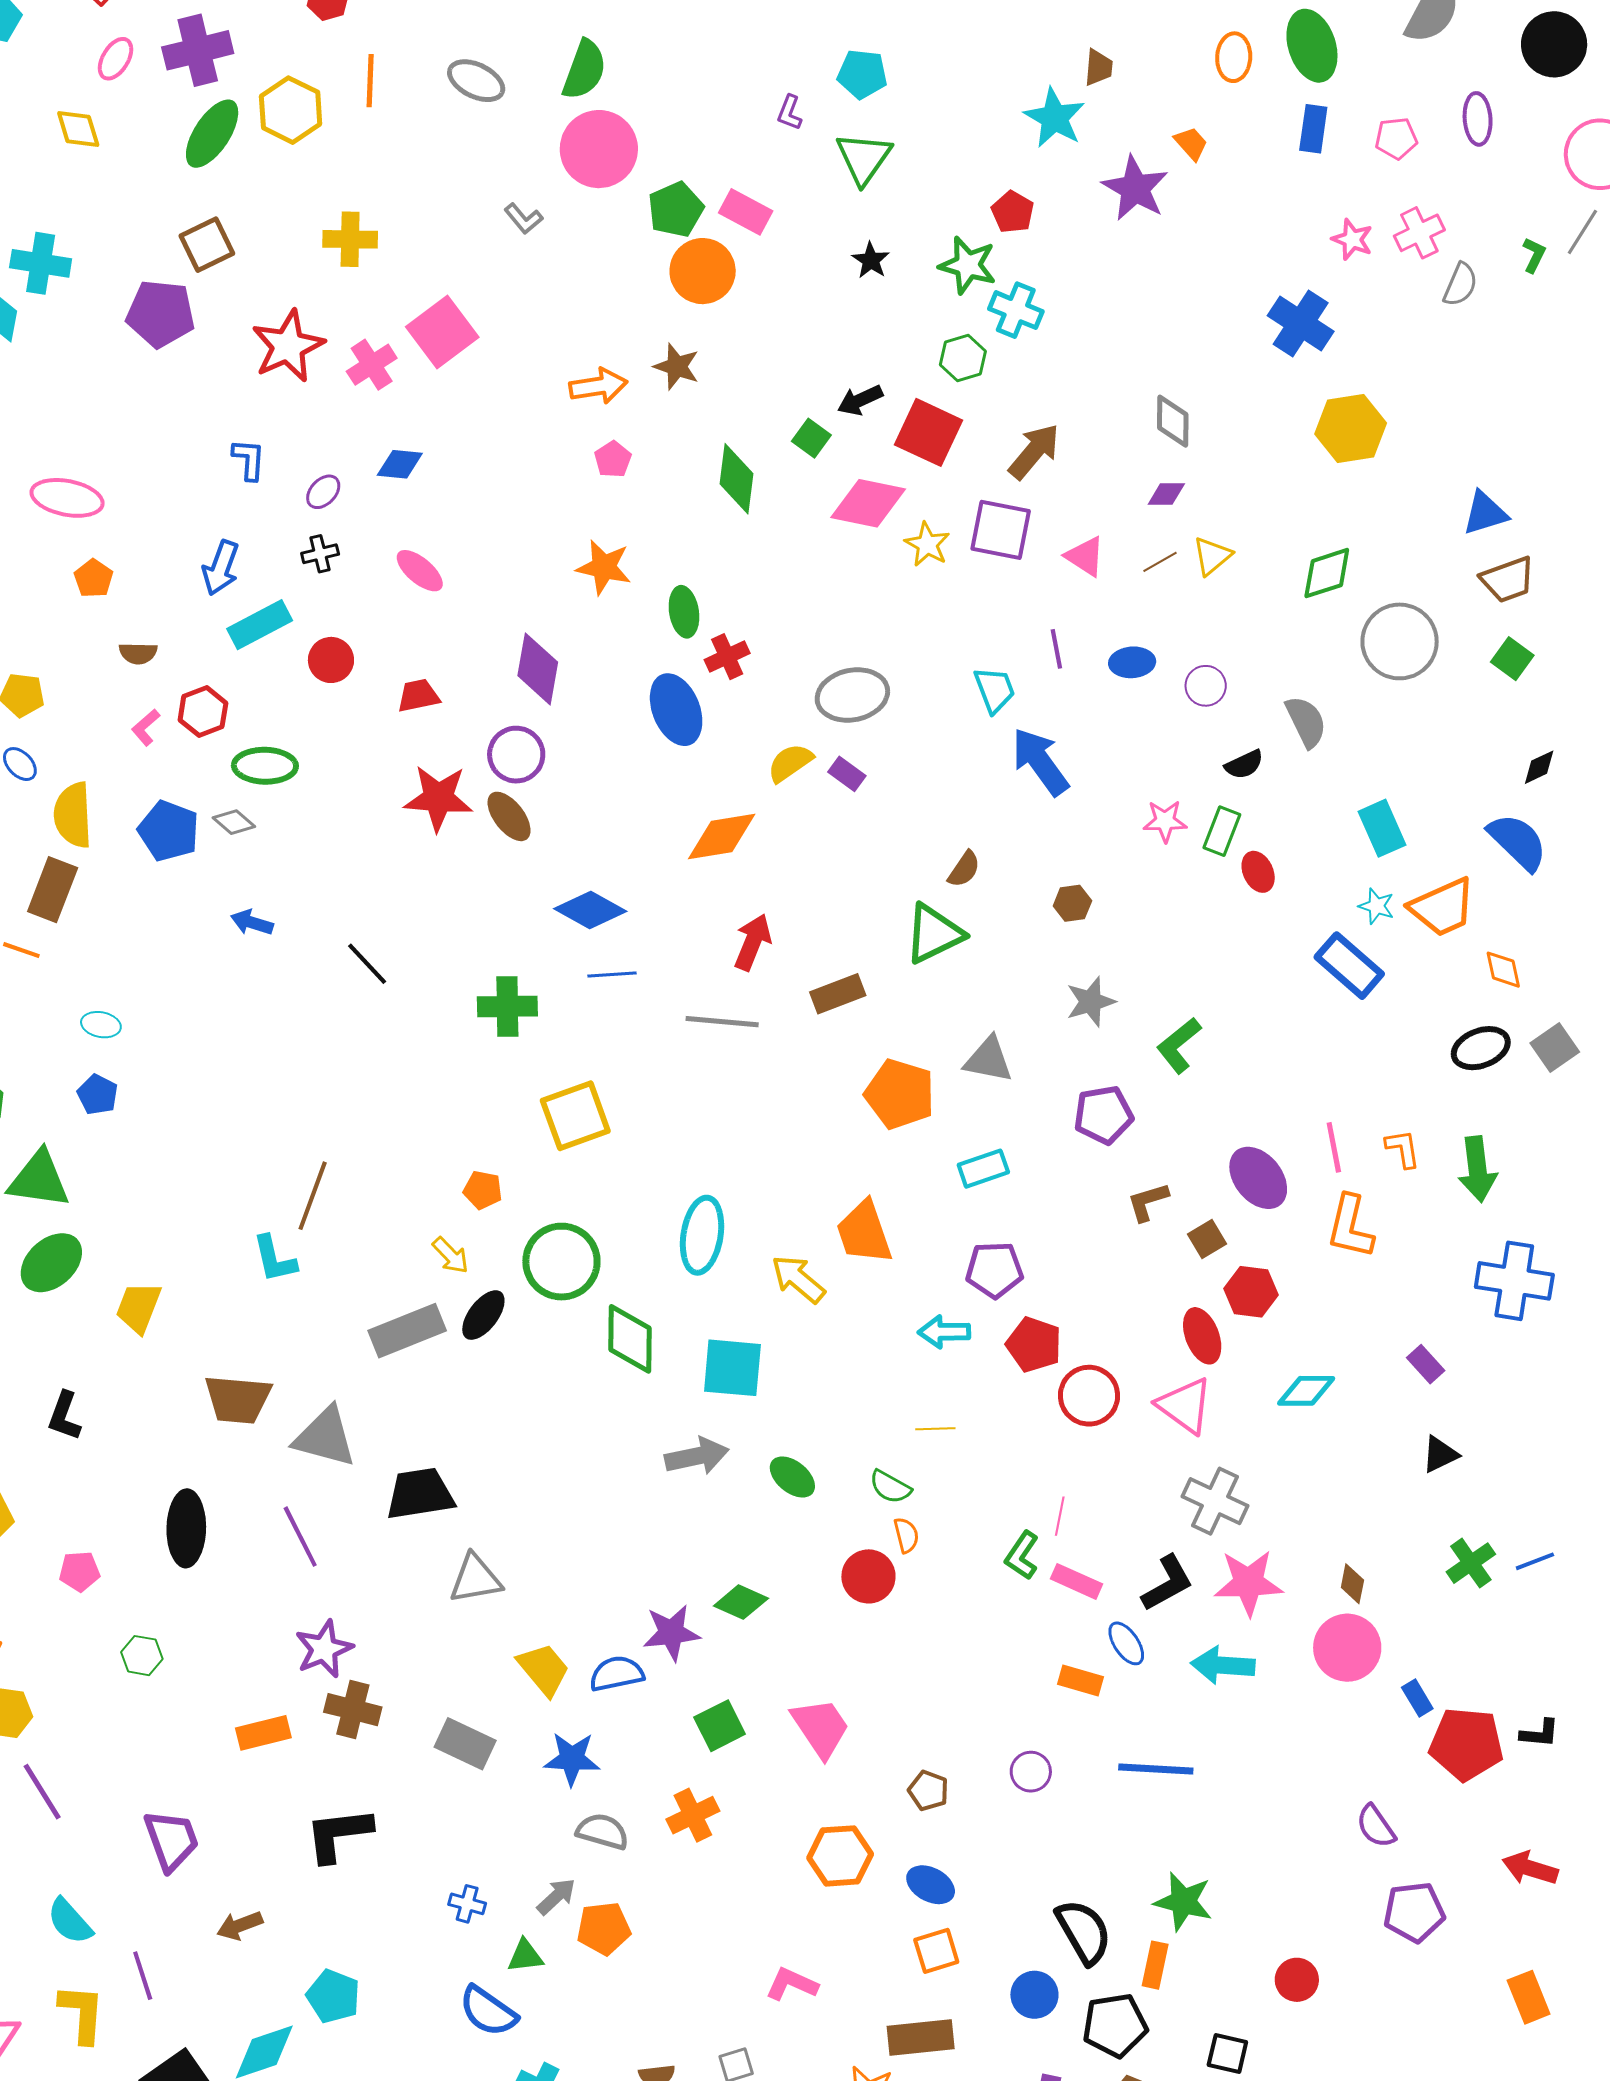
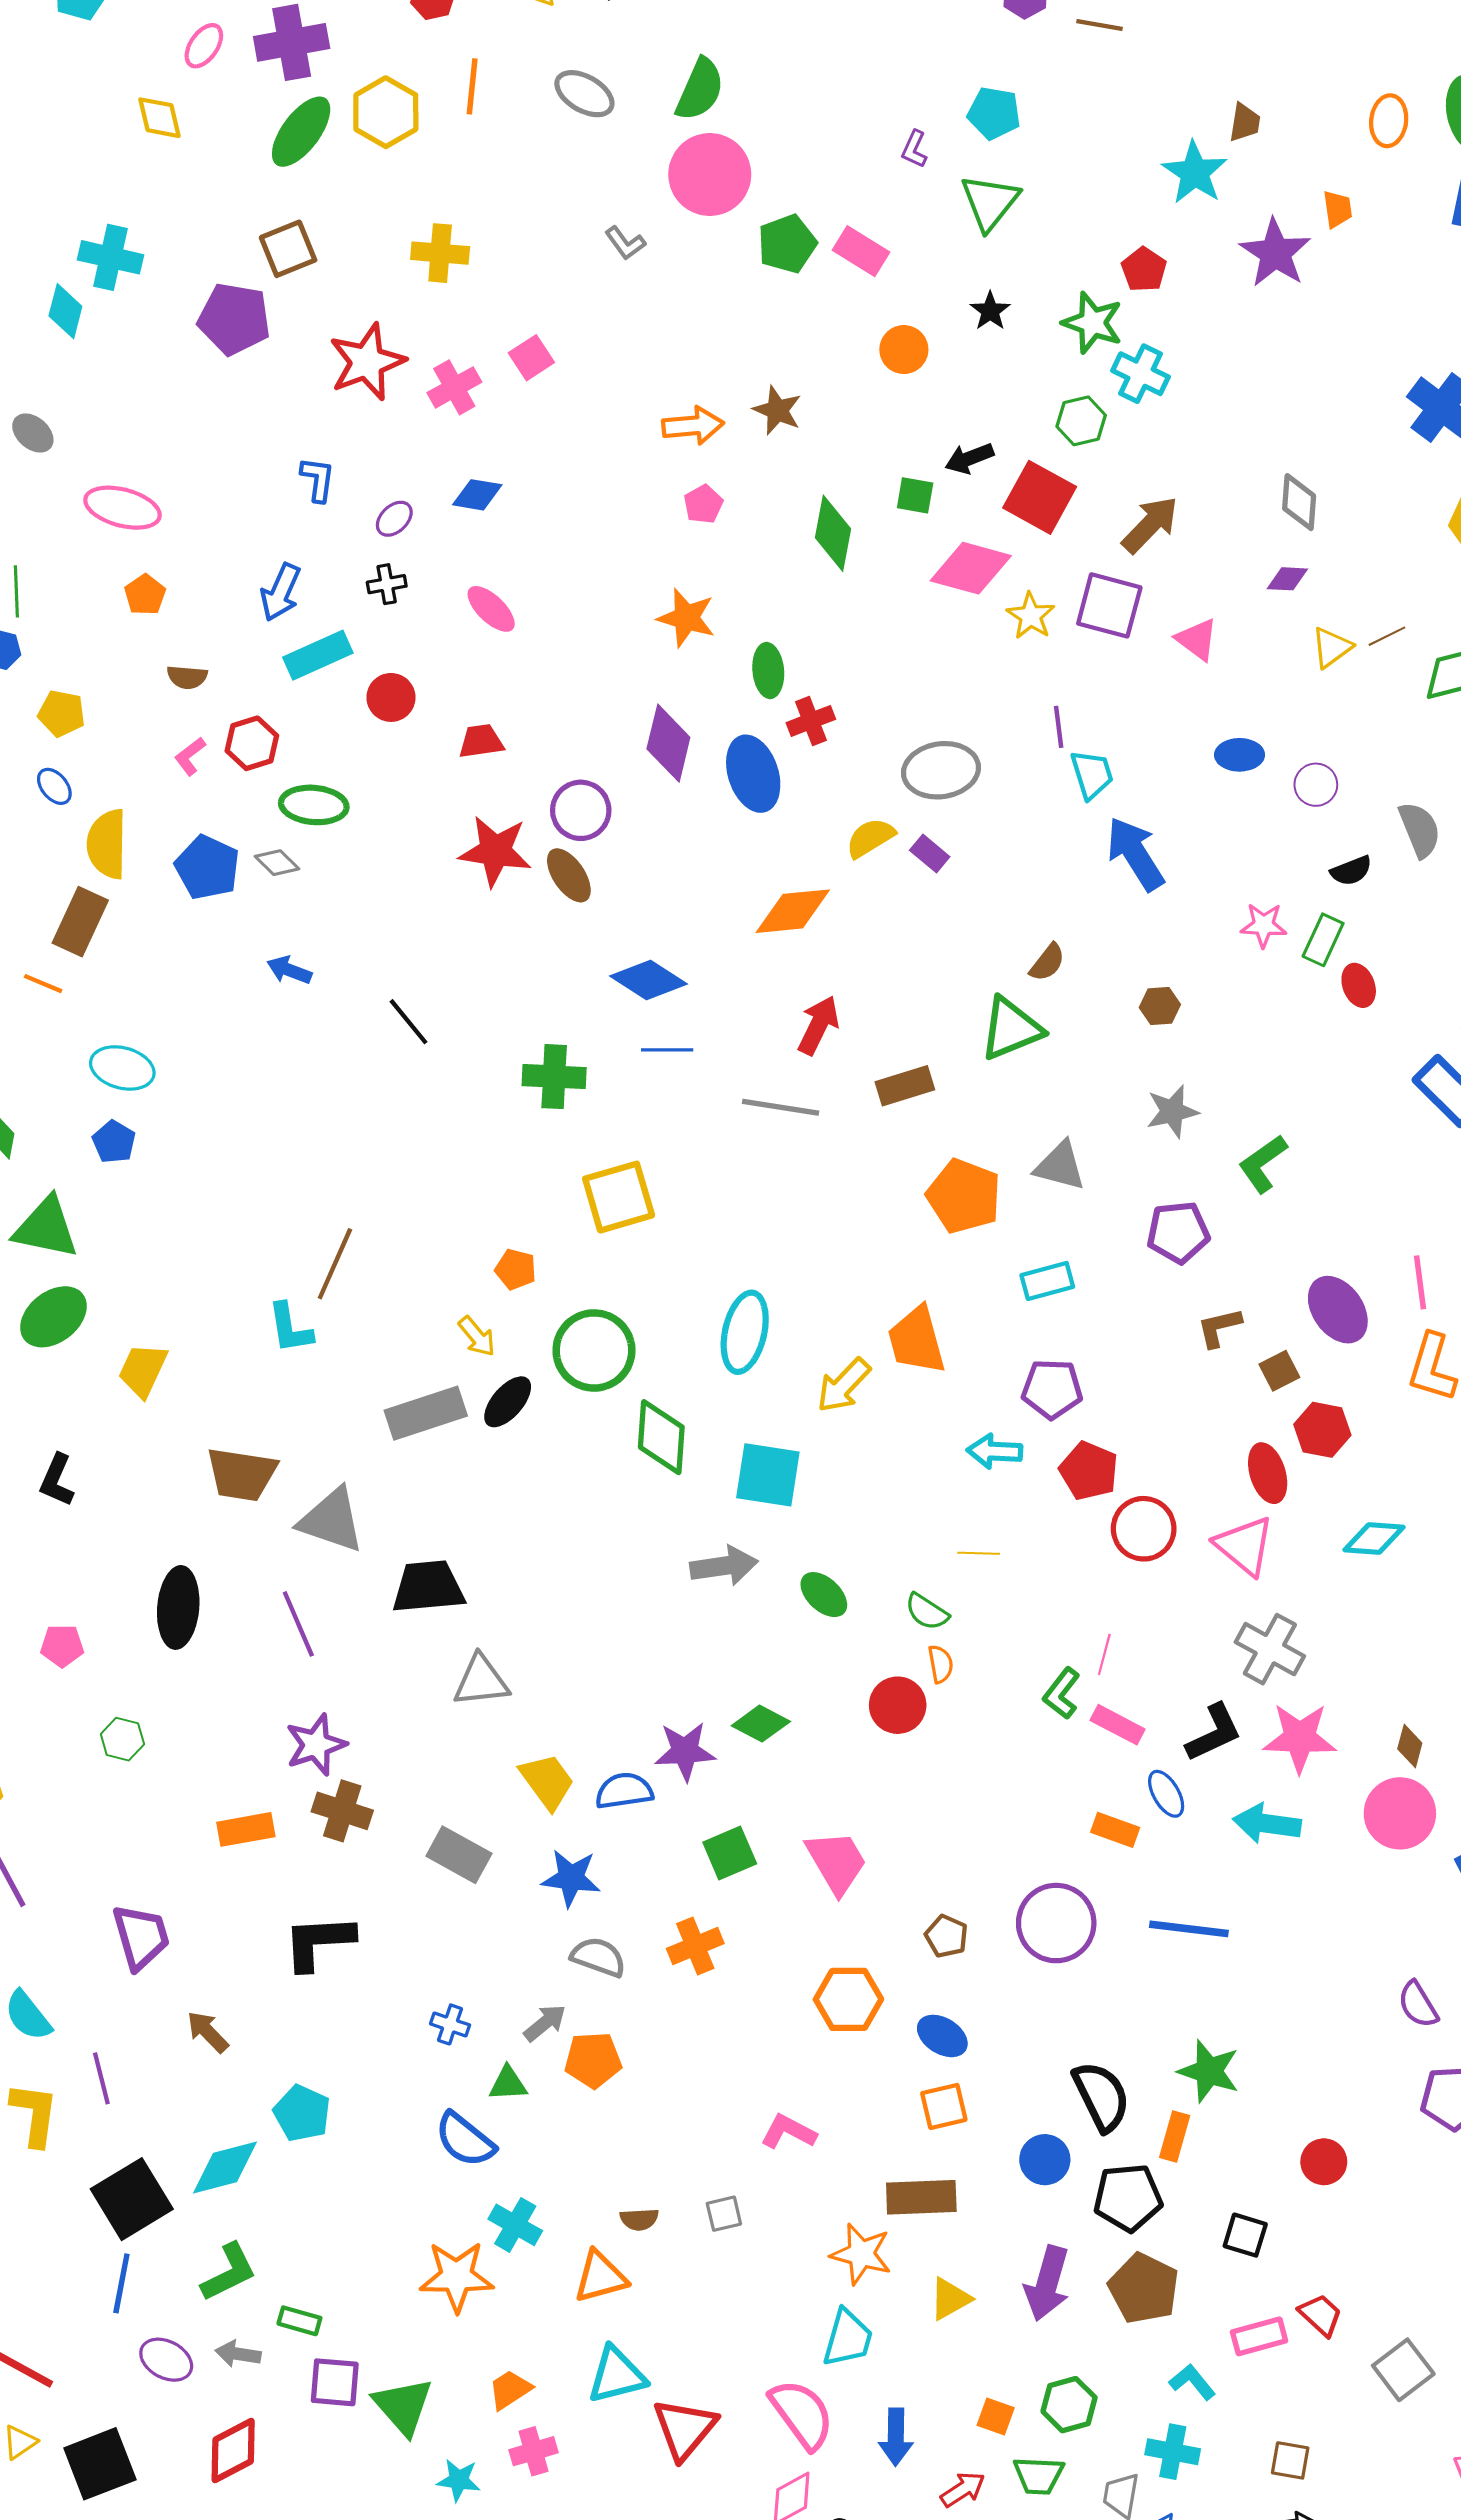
orange trapezoid: (1191, 143) -> (1338, 209), turned 30
orange circle: (703, 271) -> (904, 350), moved, size x0.7
pink square: (442, 332) -> (531, 358), size x0.6
green square: (811, 438) -> (915, 495), turned -30
brown line: (1160, 562) -> (1387, 636), moved
purple line: (1056, 649) -> (1059, 727), moved
purple diamond: (538, 669) -> (668, 743), moved
cyan ellipse: (101, 1025) -> (122, 1068), size x1.5
yellow arrow: (798, 1279) -> (844, 1385), turned -90
purple circle: (1031, 1772) -> (1056, 1923), size x1.8
brown arrow: (240, 1925) -> (208, 2032), turned 63

